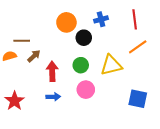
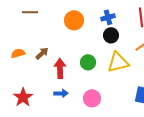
black circle: (84, 38) -> (111, 35), moved
brown line: (22, 41) -> (30, 12), moved
pink circle: (86, 90) -> (92, 98), moved

